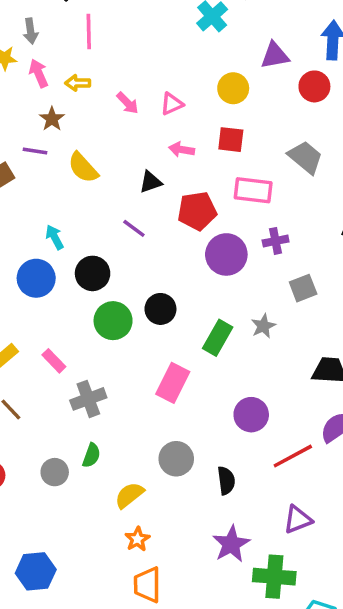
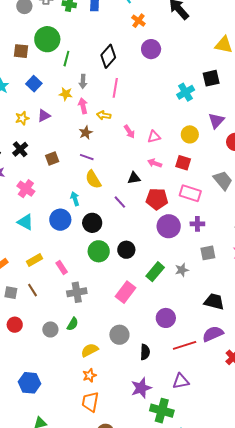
purple triangle: (275, 56) -> (216, 121), turned -48
purple line: (35, 151) -> (87, 157), moved
yellow semicircle: (83, 168) -> (93, 179), moved

